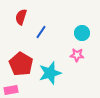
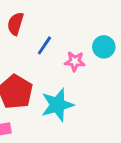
pink star: (77, 55) -> (75, 61), moved

